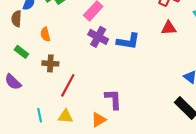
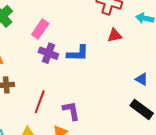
red line: (68, 85) -> (40, 102), moved

